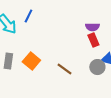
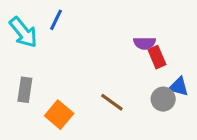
purple semicircle: (92, 27) -> (145, 43), moved
orange square: (31, 61) -> (59, 115), moved

